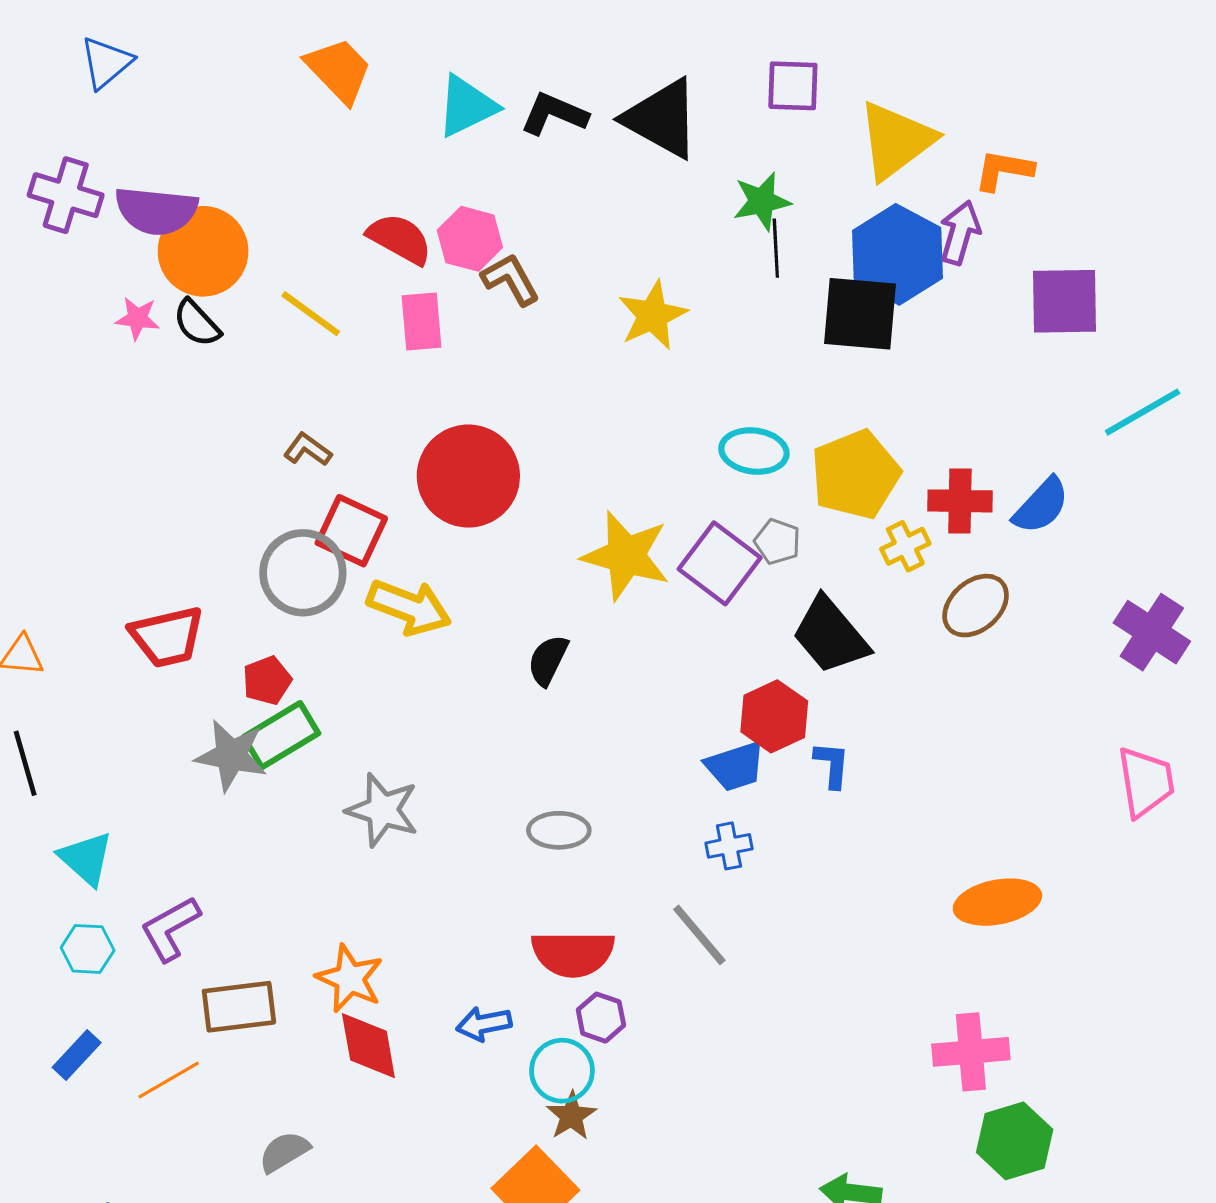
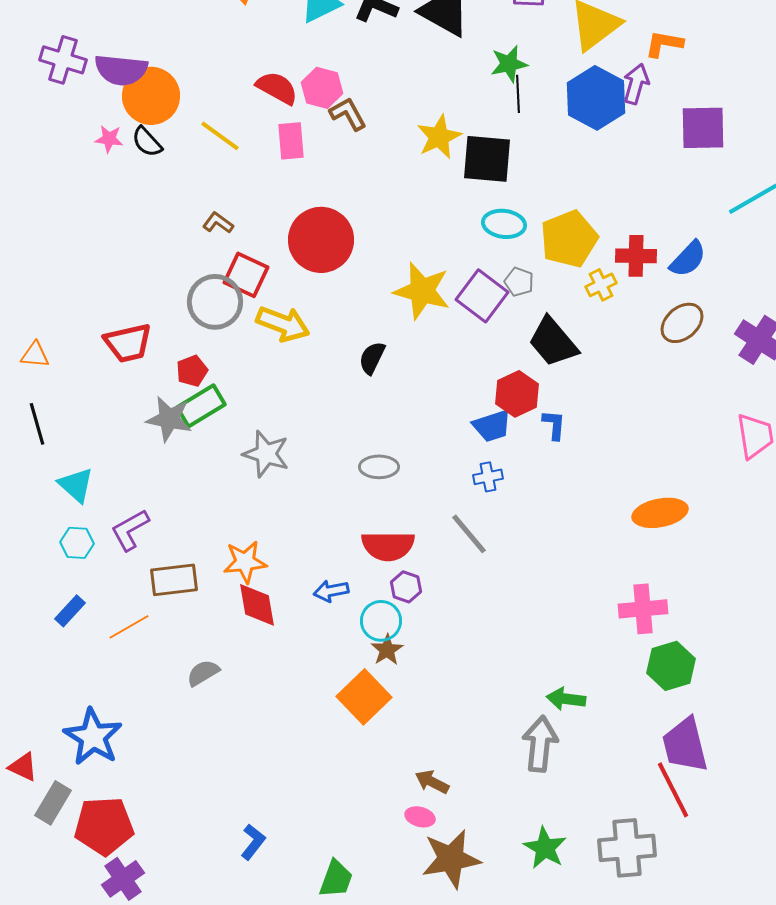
black square: (860, 314) -> (487, 159), moved
brown ellipse: (976, 606) -> (682, 323), moved
orange star: (350, 979) -> (245, 562), turned -30

